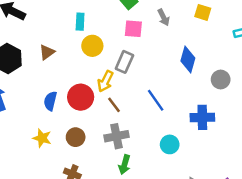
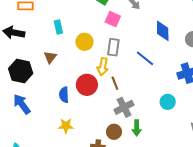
cyan rectangle: (80, 22) -> (58, 27), moved
pink square: (133, 29) -> (113, 19), turned 35
blue line: (156, 100) -> (145, 58), moved
brown line: (114, 105) -> (115, 83), turned 32
brown circle: (76, 137) -> (114, 132), moved

